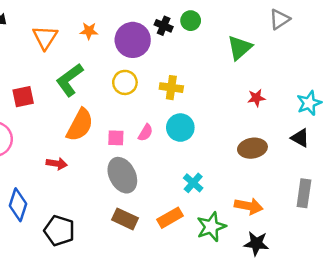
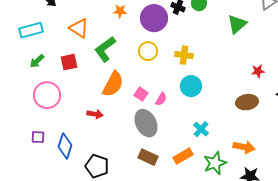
orange triangle: (45, 37) -> (79, 28), moved, turned -30
red star: (256, 98) -> (258, 71), moved
pink semicircle: (146, 133) -> (161, 99), moved
pink square: (116, 138) -> (141, 94), turned 32

